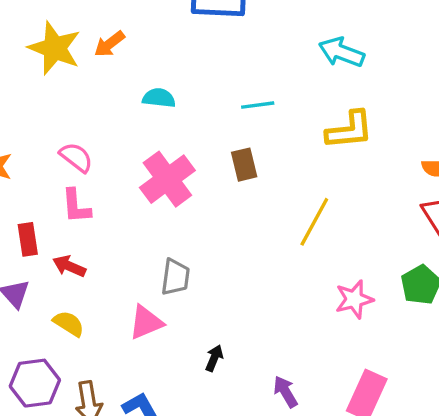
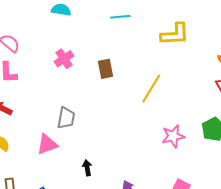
brown rectangle: (244, 165) -> (105, 69), moved
pink cross: (167, 179) -> (64, 59), size x0.6
black arrow: (214, 358) -> (87, 168), turned -35

